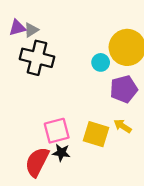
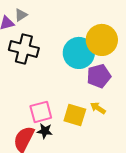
gray triangle: (31, 30) -> (21, 15), moved
cyan circle: (101, 62) -> (79, 53), size x2.0

